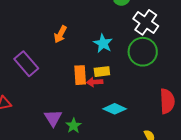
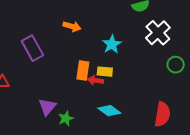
orange arrow: (60, 34) -> (72, 26), turned -114
green circle: (143, 52) -> (176, 65), moved, size x0.6

